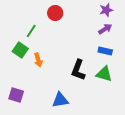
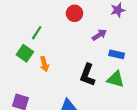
red circle: (55, 13) -> (75, 13), moved
purple arrow: (105, 29) -> (99, 35), moved

